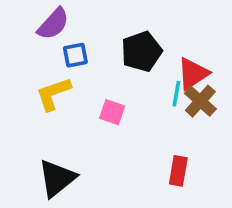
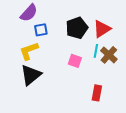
red triangle: (193, 74) -> (102, 29), moved
pink square: (112, 112) -> (75, 61), moved
black triangle: (57, 178) -> (31, 75), moved

